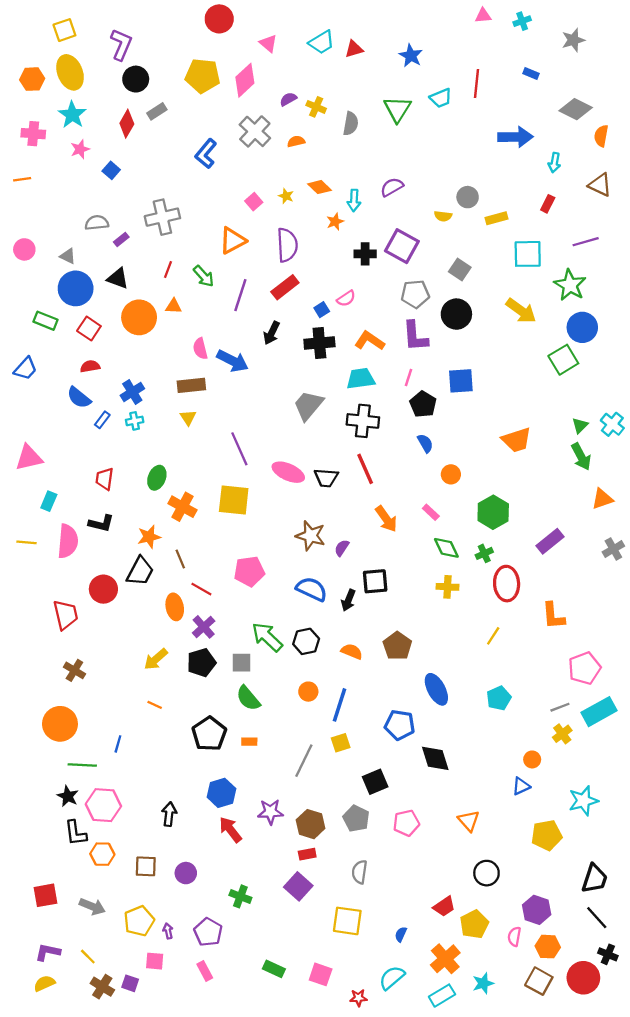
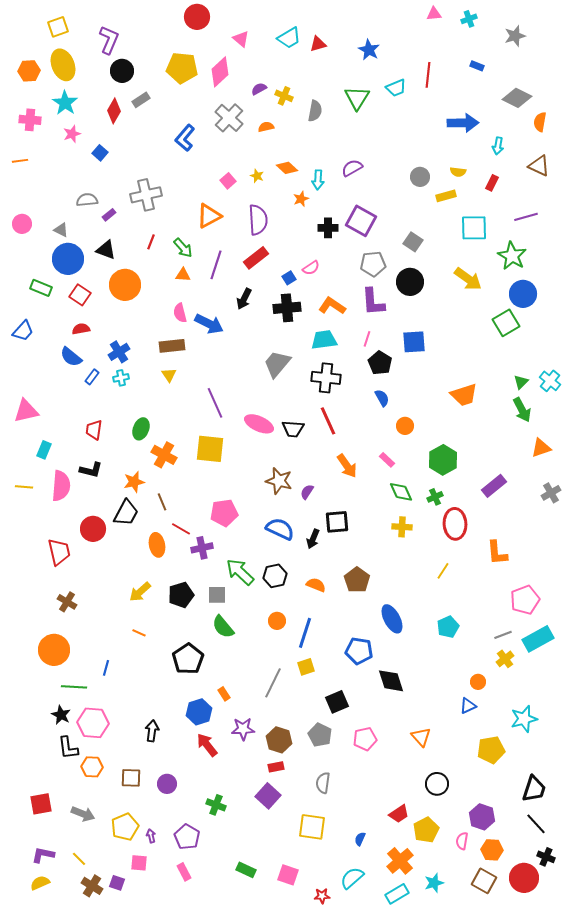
yellow semicircle: (443, 216) -> (458, 172), moved
orange triangle: (174, 306) -> (183, 275), moved
purple cross: (204, 627) -> (202, 548), moved, turned 30
orange rectangle: (249, 742) -> (224, 694), moved, turned 56

